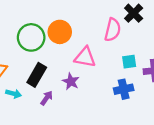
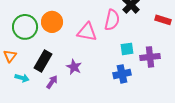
orange circle: (60, 32) -> (52, 22), moved
green circle: (31, 37) -> (25, 27), moved
pink triangle: (85, 57) -> (87, 32), moved

